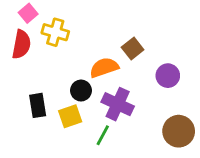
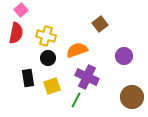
yellow cross: (55, 32) -> (46, 36), moved
brown square: (133, 48) -> (100, 24), moved
black circle: (81, 91) -> (48, 58), moved

